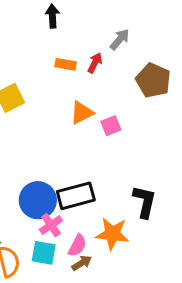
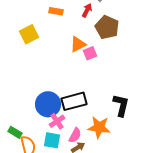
orange rectangle: (66, 64) -> (56, 11), moved
brown pentagon: (153, 80) -> (107, 27), moved
pink square: (111, 126) -> (90, 53), moved

